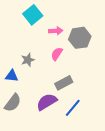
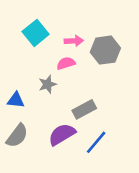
cyan square: (33, 15) -> (36, 33), moved
pink semicircle: (57, 54) -> (66, 63), moved, turned 40
gray star: (28, 60) -> (47, 84), moved

